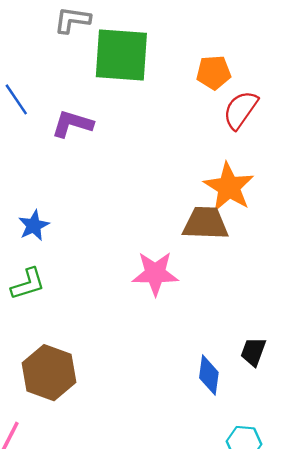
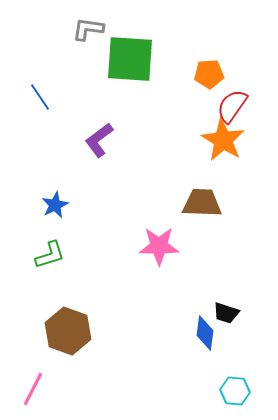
purple L-shape: (72, 124) -> (99, 140), moved, turned -54
orange star: (229, 187) -> (223, 140), moved
black trapezoid: (253, 352) -> (226, 313), moved, turned -92

